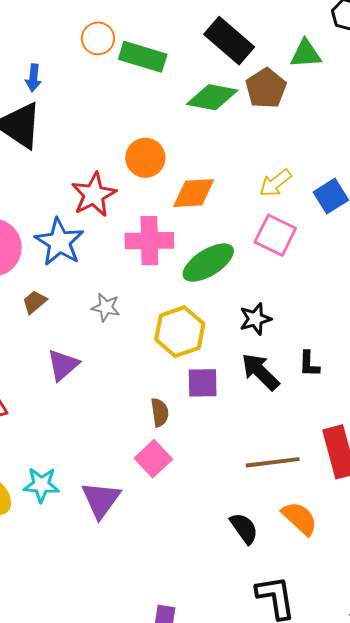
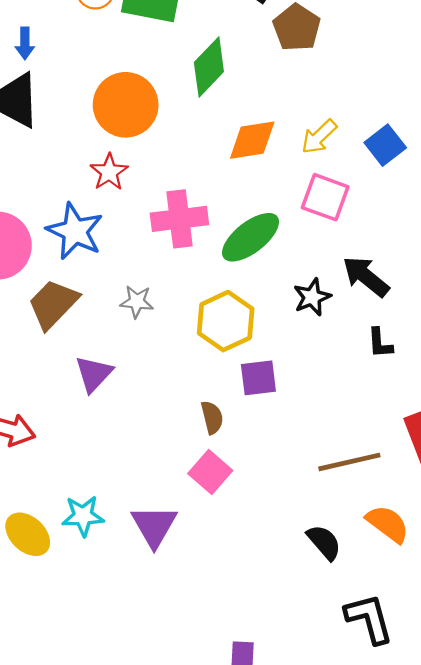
green diamond: (212, 97) -> (209, 67), moved, turned -51
orange circle: (145, 158) -> (126, 105), moved, size x1.4
orange diamond: (194, 193) -> (252, 140), moved
red star: (94, 195) -> (109, 172), size x0.7
brown trapezoid: (35, 302) -> (53, 304), size x1.8
black arrow: (260, 372) -> (366, 277), moved

